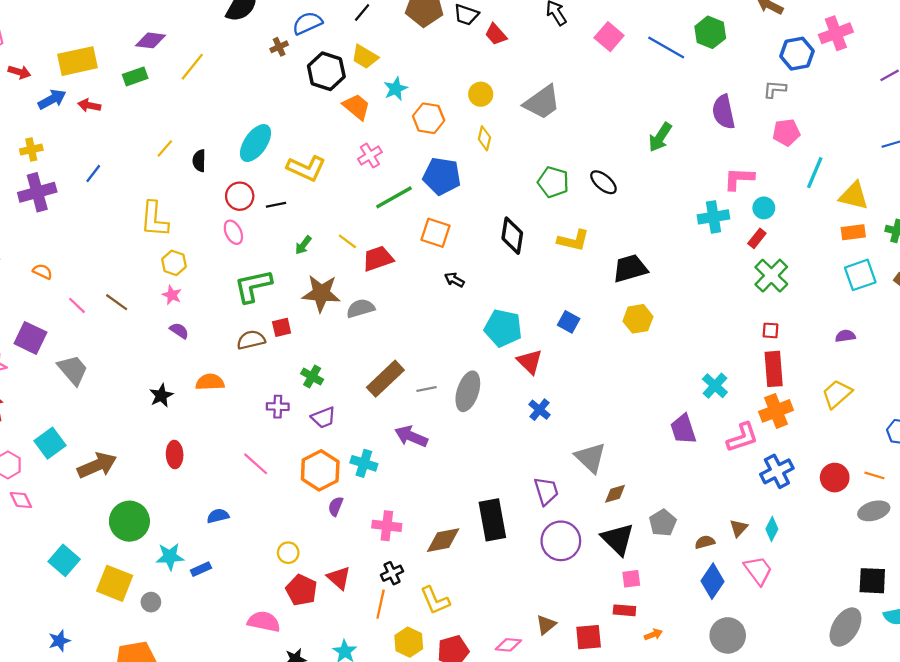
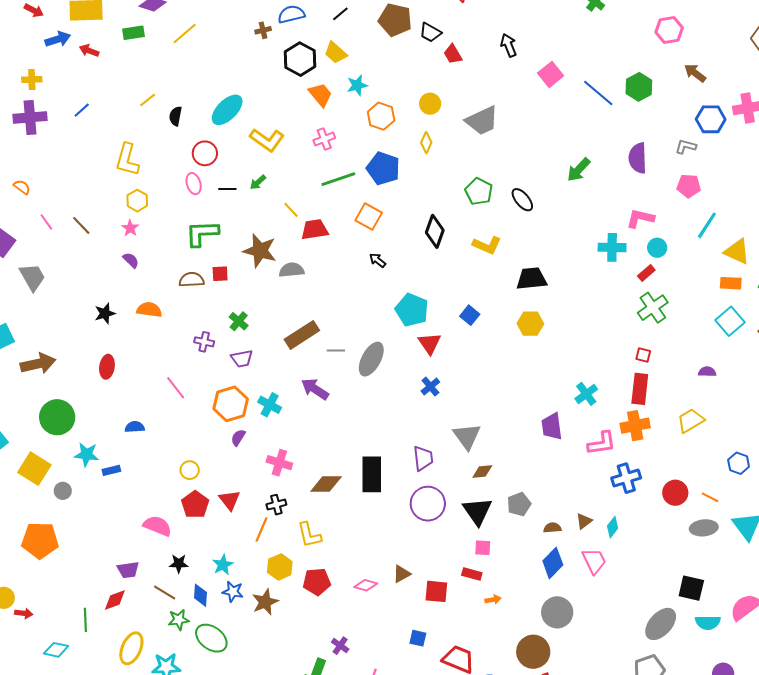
black line: (276, 205) -> (227, 189), moved
green arrow: (303, 245) -> (258, 182), moved
cyan square: (860, 275) -> (730, 321), turned -32

